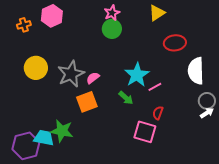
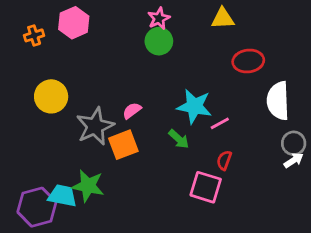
yellow triangle: (157, 13) -> (223, 18), turned 30
gray star: (71, 74) -> (95, 126), moved
cyan star: (137, 75) -> (194, 106), turned -30

